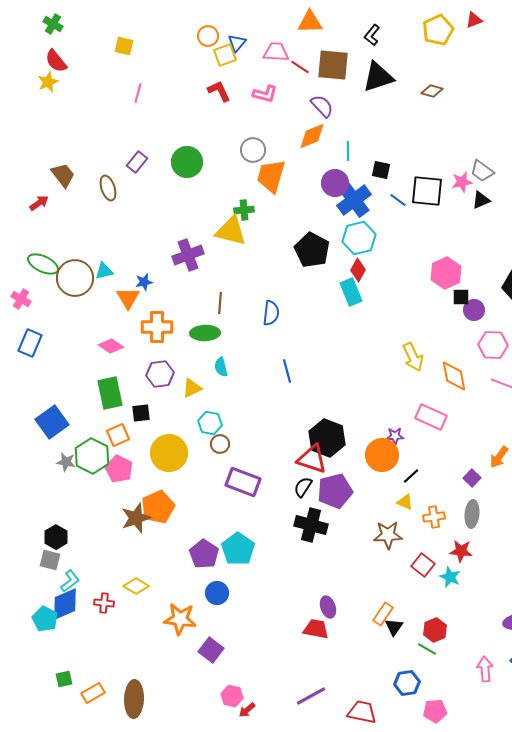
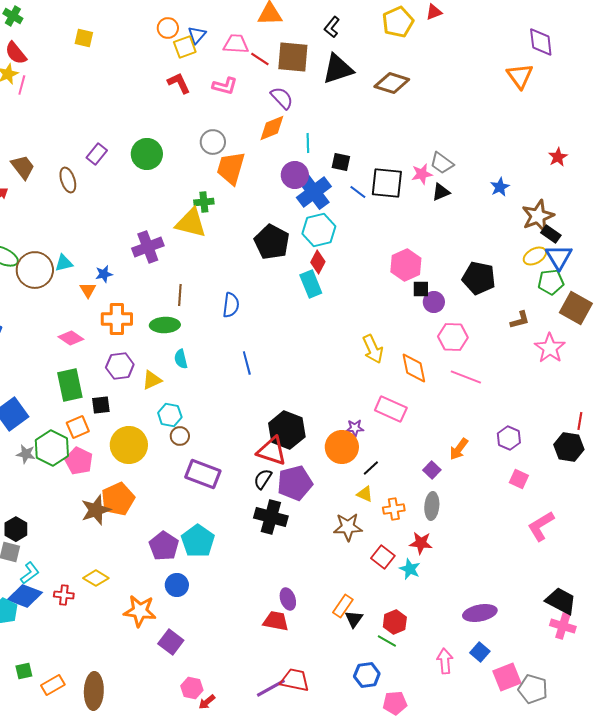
brown diamond: (432, 91) -> (392, 83), size x1.6
pink line: (138, 93) -> (22, 85), moved
orange triangle: (128, 298) -> (88, 290), size x0.7
blue diamond: (65, 604) -> (25, 596), turned 44
red trapezoid: (362, 712) -> (295, 680), moved

